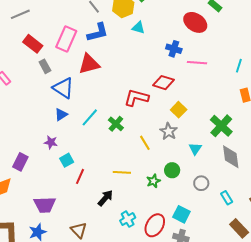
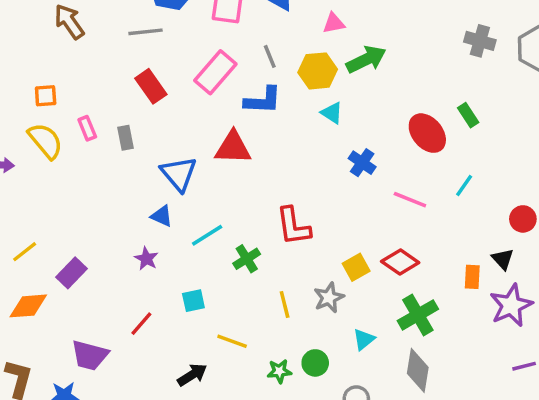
pink rectangle: (66, 39) -> (215, 72), moved
blue cross: (174, 49) -> (362, 163), moved
gray rectangle: (45, 66) -> (126, 138), moved
cyan line: (239, 66) -> (464, 186), moved
red diamond: (164, 83) -> (400, 262), moved
red L-shape: (136, 98) -> (293, 226), turned -130
blue triangle: (61, 115) -> (162, 216), turned 40
purple star: (51, 142) -> (146, 259), moved
cyan square: (67, 160) -> (193, 301), moved
red line: (80, 176) -> (141, 324), moved

